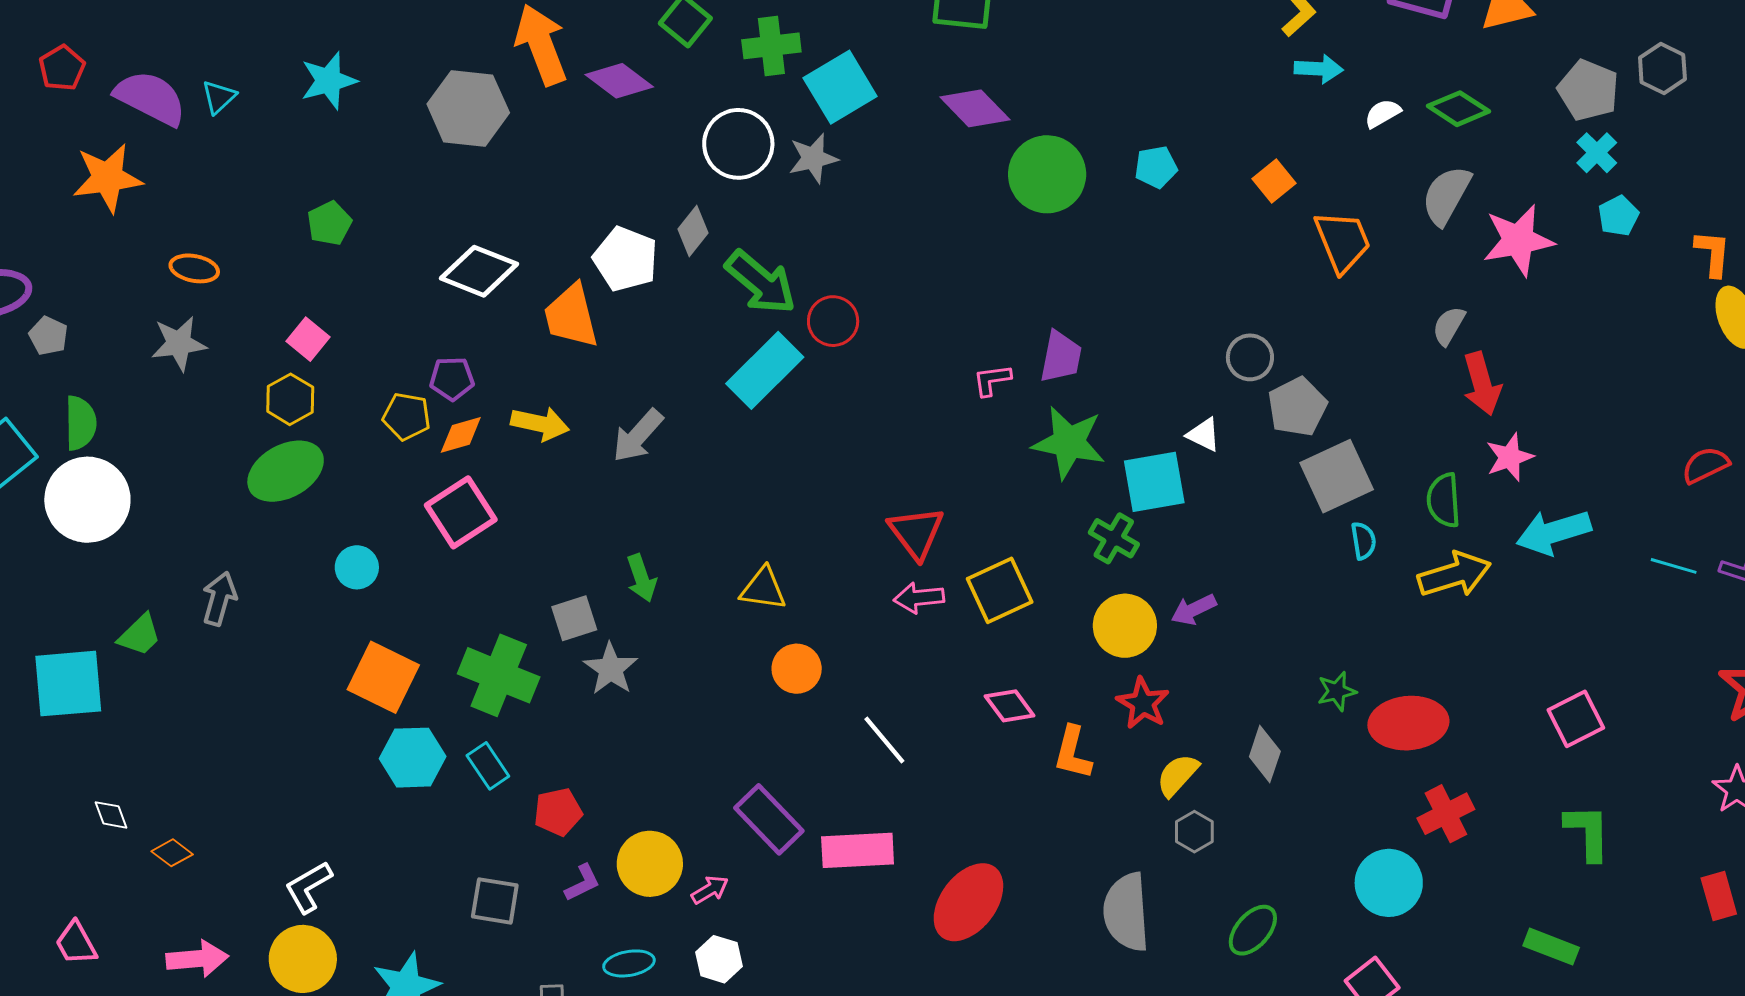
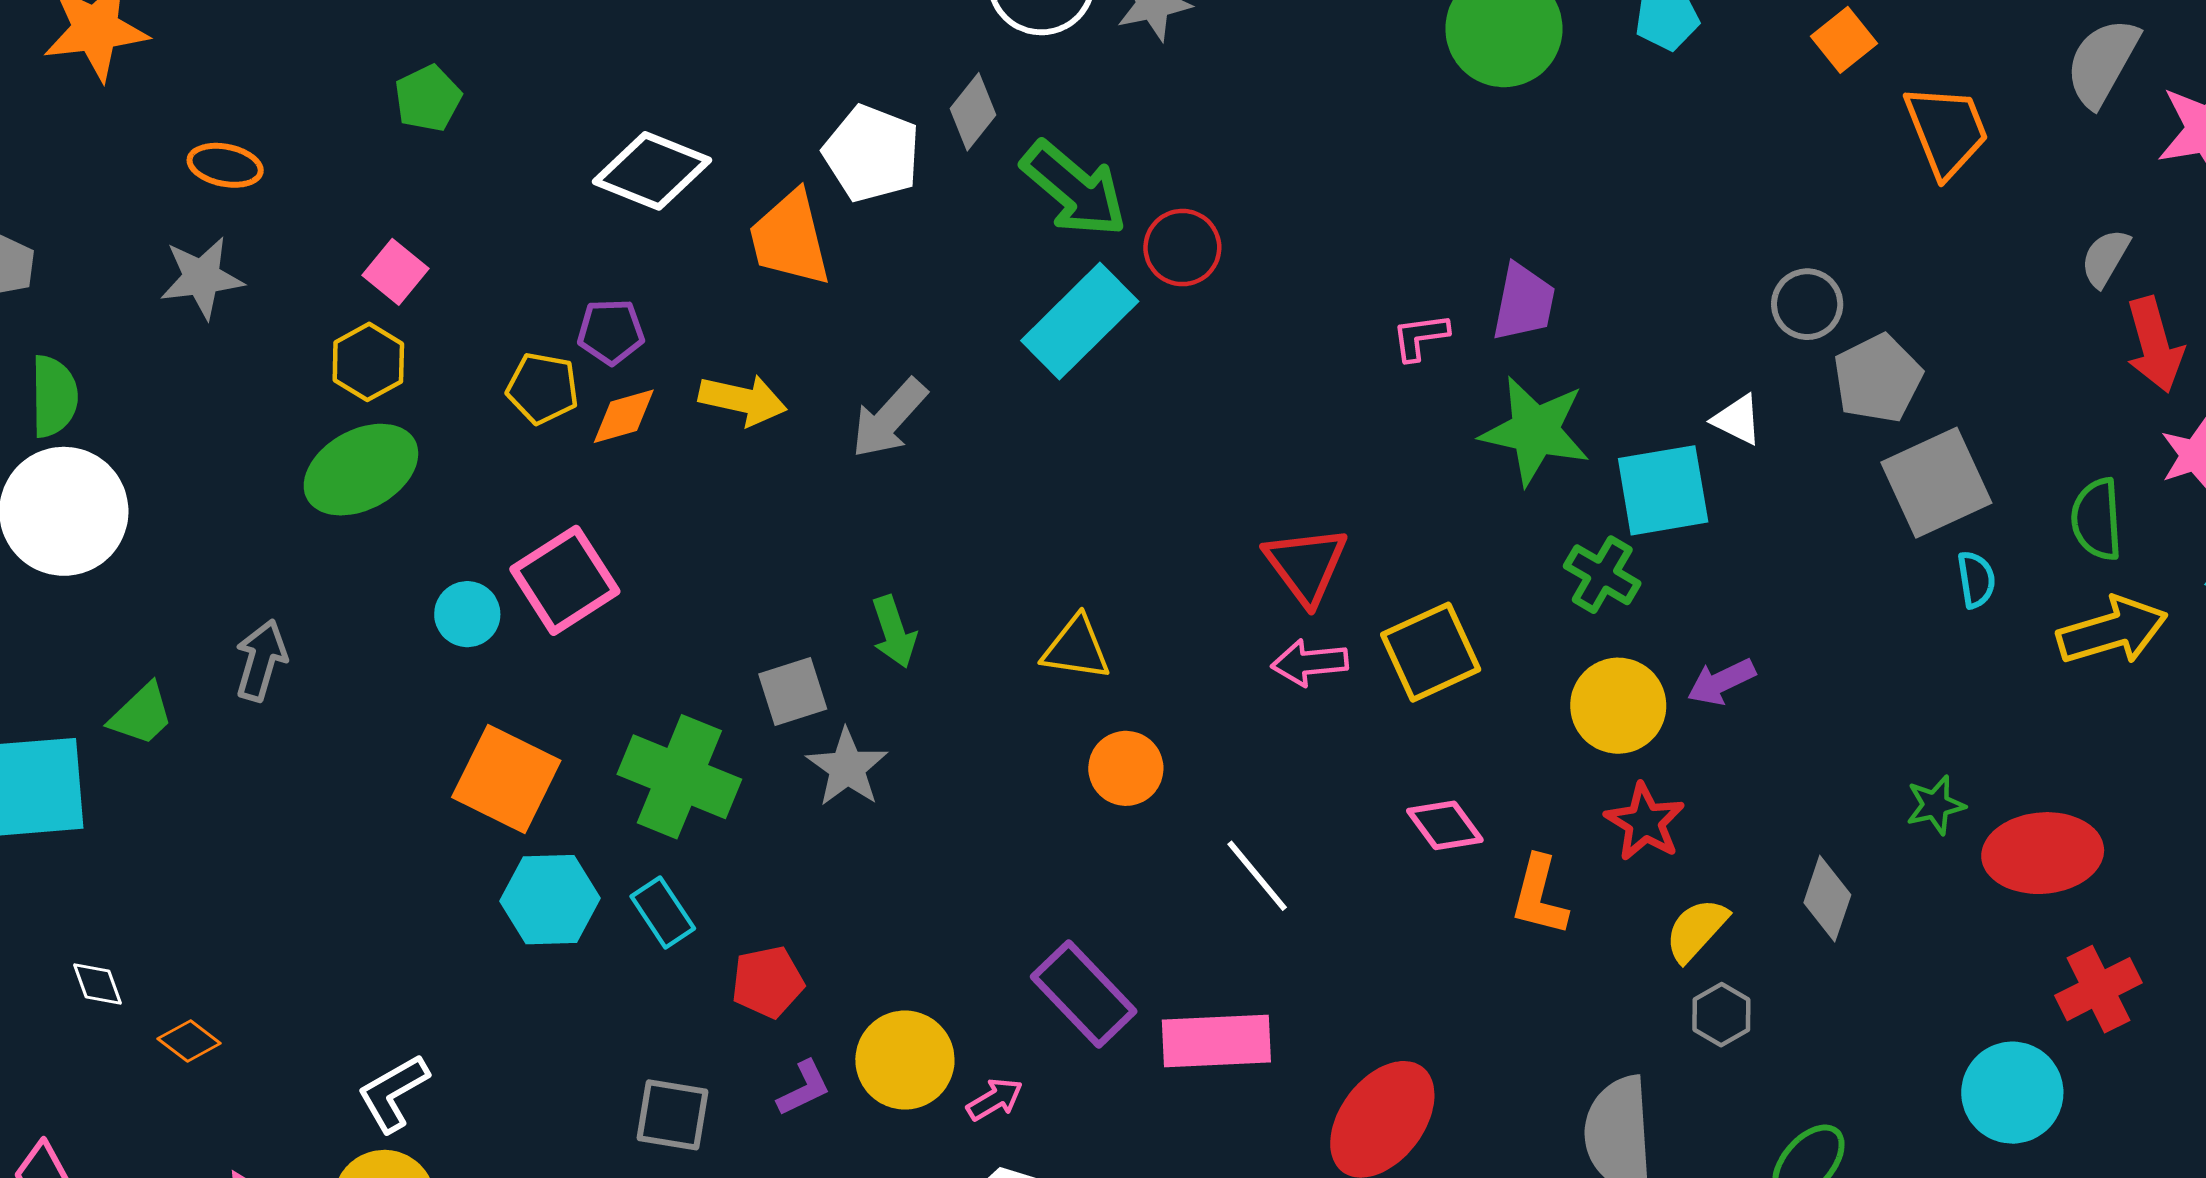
pink square: (461, 512) -> (565, 580), moved

